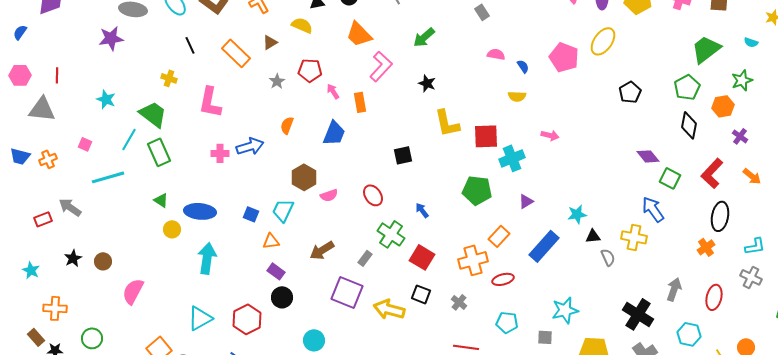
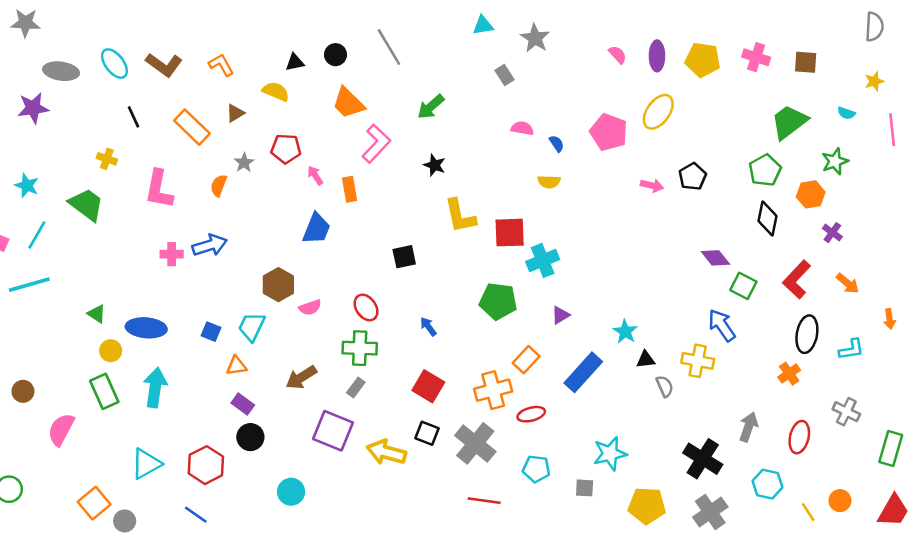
orange semicircle: (287, 125) -> (219, 186), moved
pink arrow: (550, 135) -> (652, 186), moved
cyan line: (129, 139) -> (37, 235), moved
green rectangle: (159, 152) -> (104, 391), moved
cyan star: (577, 214) -> (625, 332), turned -30
green cross: (391, 234) -> (360, 348), moved, turned -32
cyan L-shape: (755, 246) -> (851, 349), moved
gray cross: (459, 302) -> (475, 443), size x2.0

